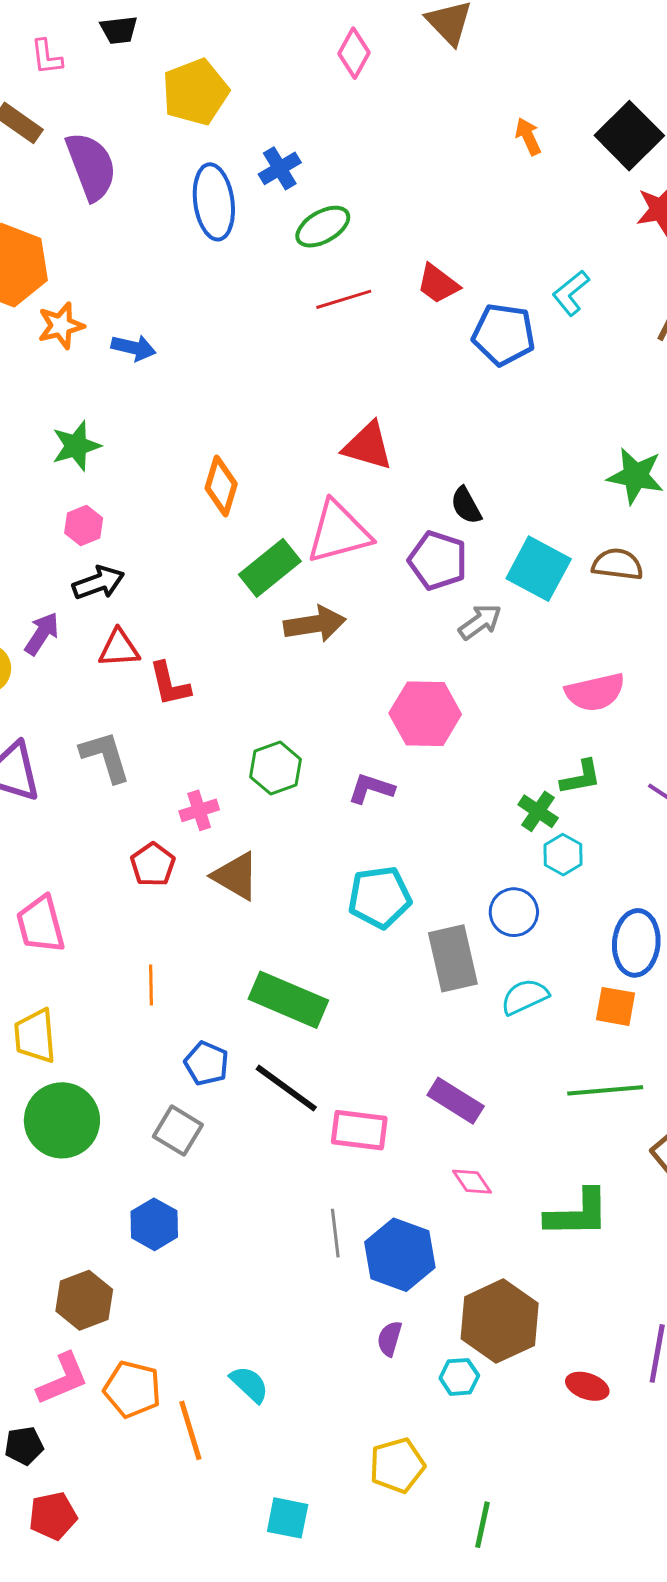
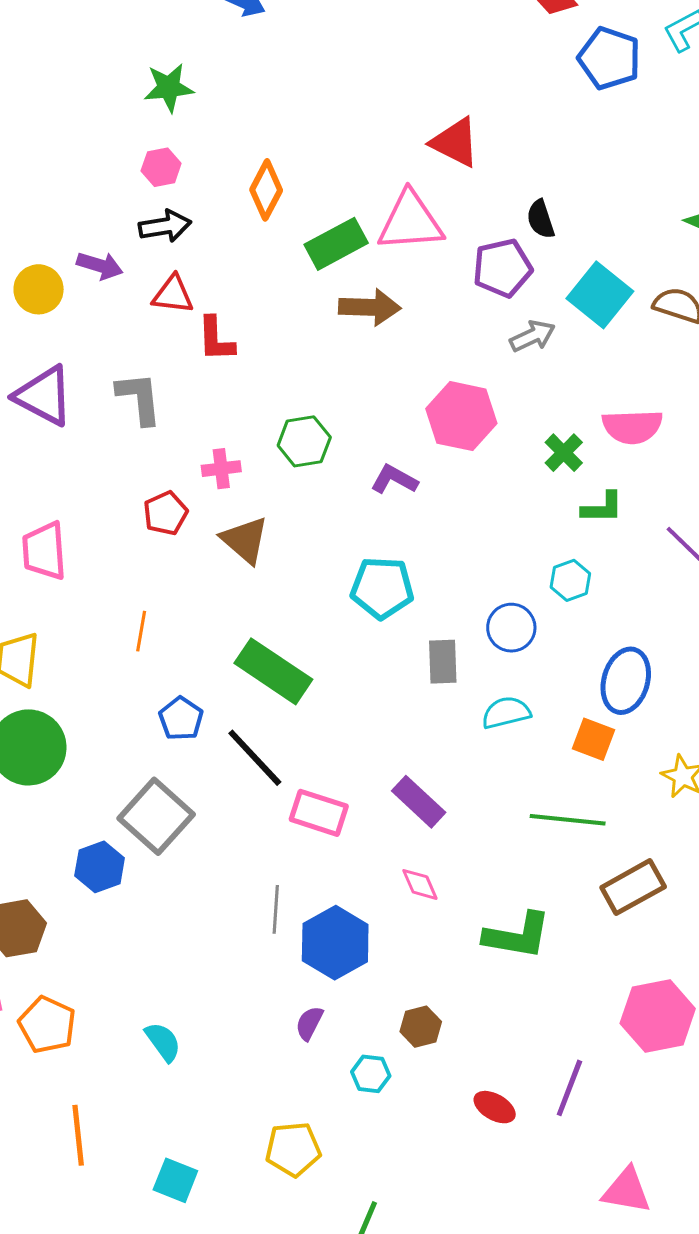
orange diamond: (221, 486) -> (266, 190), moved
purple pentagon: (438, 561) -> (502, 268), turned 30
purple arrow: (42, 634) -> (100, 266), turned 63
green cross: (538, 811) -> (564, 453), moved
gray rectangle: (453, 958) -> (443, 662), size x0.7
gray square: (178, 1131) -> (156, 816), moved, size x1.5
brown hexagon: (500, 1321) -> (421, 1027), size x0.5
orange line: (190, 1430) -> (78, 1135), moved

